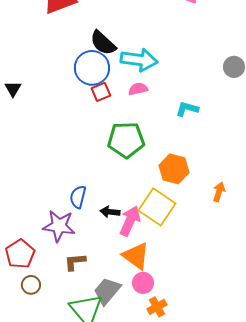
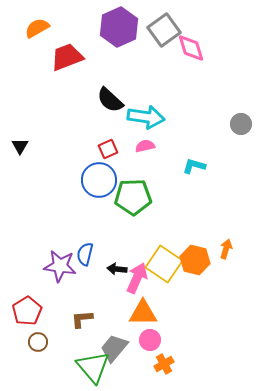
blue circle: (92, 68) -> (99, 180), moved
orange hexagon: (174, 169) -> (195, 260), moved
purple star: (59, 226) -> (60, 266), moved
orange triangle: (136, 256) -> (143, 313), turned -36

